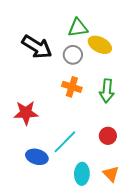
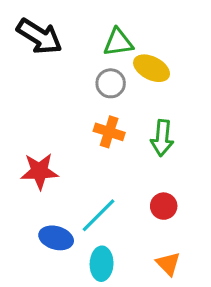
black arrow: (37, 47) -> (39, 36), moved
cyan ellipse: (82, 174) -> (102, 264), moved

